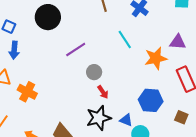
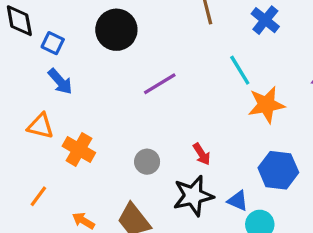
blue arrow: (14, 50) -> (60, 81), turned -48
orange star: (156, 58) -> (266, 105), moved
gray circle: (94, 72) -> (147, 162), moved

